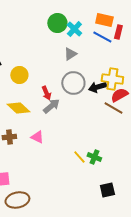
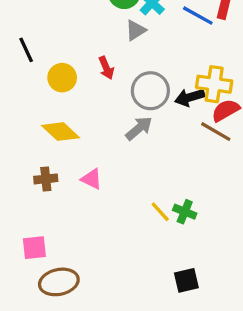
gray triangle: (70, 54) -> (136, 30), moved
red arrow: (46, 93) -> (106, 68), moved
gray arrow: (51, 106) -> (139, 128), moved
black square: (107, 190) -> (186, 280), moved

